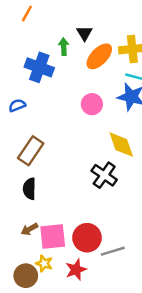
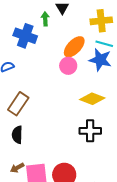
orange ellipse: (99, 56) -> (74, 47), moved
yellow diamond: (121, 145) -> (92, 99), turned -50
black cross: (104, 175) -> (90, 131), moved, turned -35

